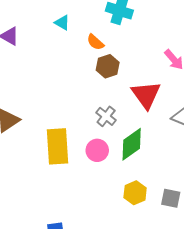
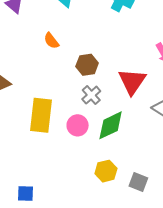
orange semicircle: (95, 42) -> (51, 41), moved
brown hexagon: (108, 66) -> (87, 65), moved

